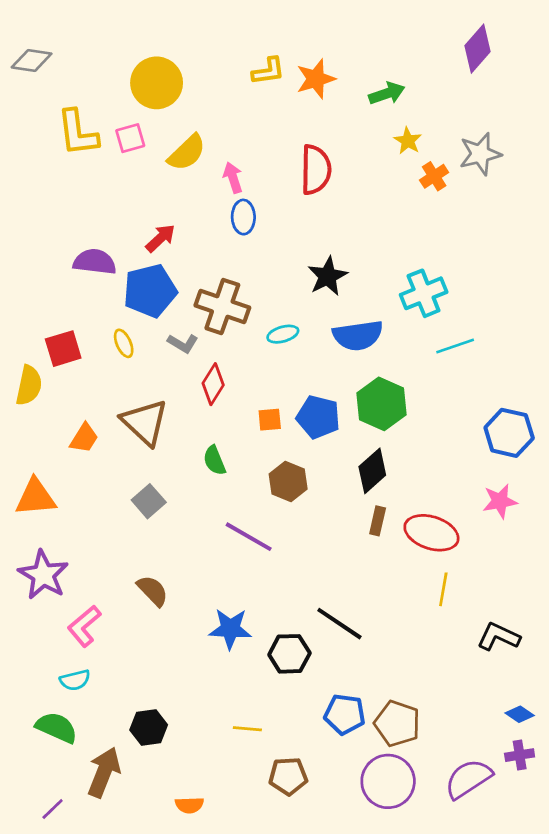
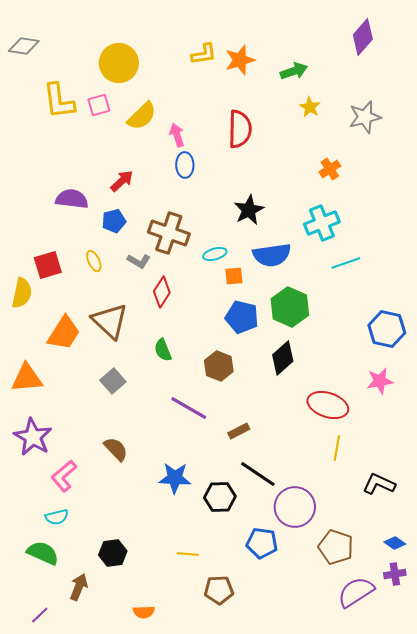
orange cross: (434, 176) -> (330, 169), moved
blue pentagon: (150, 291) -> (114, 221), size x0.6
orange square: (270, 420) -> (234, 276), moved
orange trapezoid: (84, 438) -> (64, 333), size x1.5
brown rectangle: (378, 521) -> (239, 431), moved, turned 50
brown pentagon: (397, 724) -> (336, 547), moved
brown arrow: (104, 772) -> (79, 587), size x0.7
purple circle: (388, 781) -> (295, 507), moved

